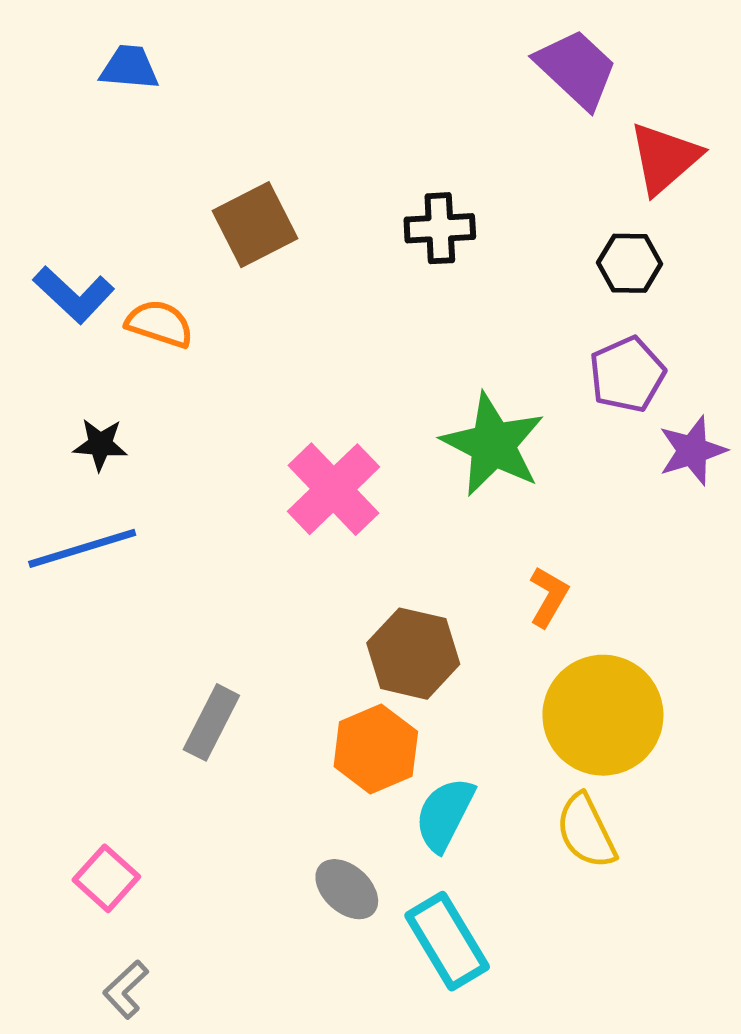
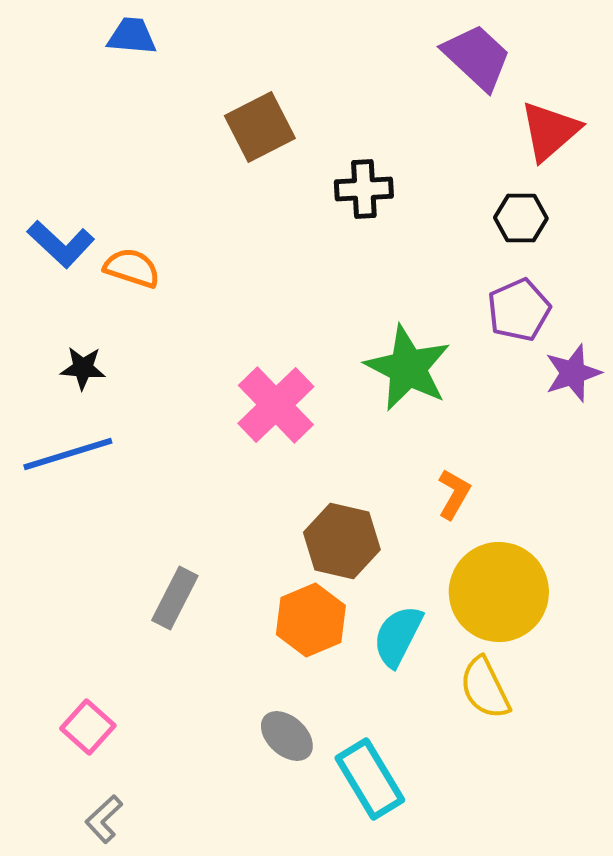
blue trapezoid: (129, 68) -> (132, 36), moved
brown square: (255, 225) -> (260, 127), moved
cyan semicircle: (445, 814) -> (398, 636), moved

